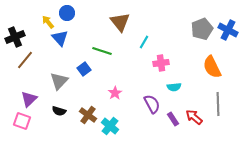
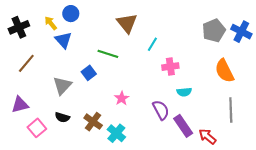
black cross: (15, 37) -> (19, 27), moved
purple triangle: (29, 99) -> (20, 105), moved, turned 30
red arrow: (194, 117) -> (207, 136), moved
purple rectangle: (173, 119) -> (183, 126), size x1.5
pink square: (22, 121) -> (37, 128), moved, turned 30

